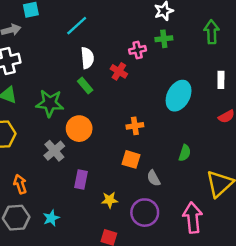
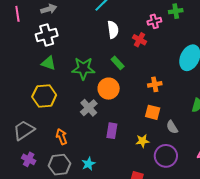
green rectangle: (85, 86) -> (118, 63), moved
yellow star: (110, 200) -> (142, 141), moved

